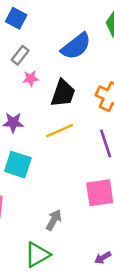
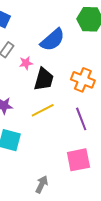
pink star: (31, 78) -> (26, 63), moved

